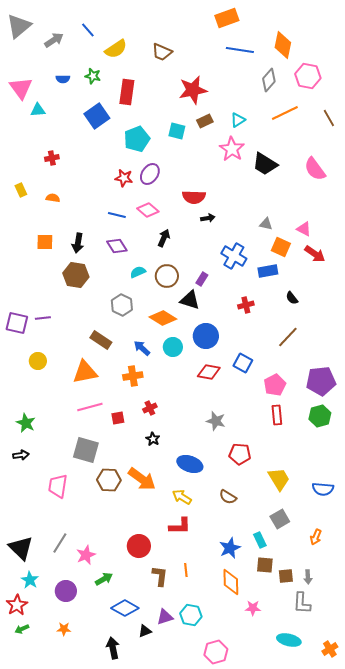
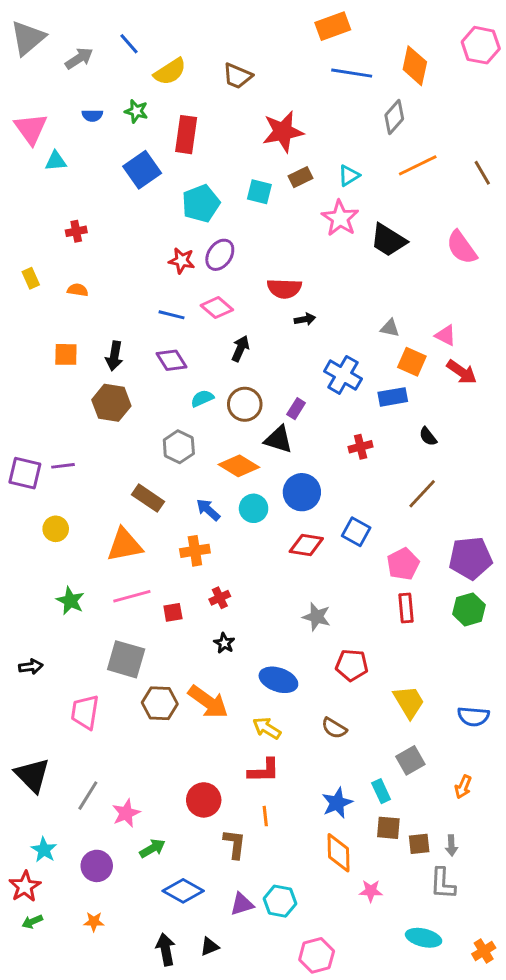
pink hexagon: (308, 76) -> (481, 45), moved
green star: (26, 423) -> (70, 601), moved
black triangle: (21, 548) -> (32, 775), moved
orange line: (186, 570) -> (265, 816), moved
black triangle: (145, 631) -> (210, 947), moved

